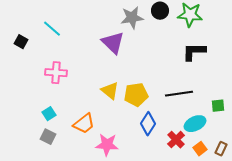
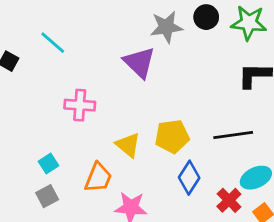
pink cross: (56, 73) -> (80, 105), moved
yellow triangle: (110, 91) -> (128, 145), moved
orange trapezoid: (84, 124) -> (98, 178), turned -30
gray square: (48, 137) -> (47, 196), turned 35

